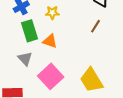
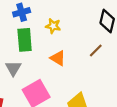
orange triangle: (50, 41) -> (58, 58), moved

